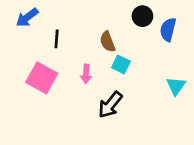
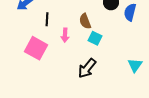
pink arrow: (86, 74) -> (65, 35), moved
cyan triangle: (176, 86) -> (135, 65), moved

